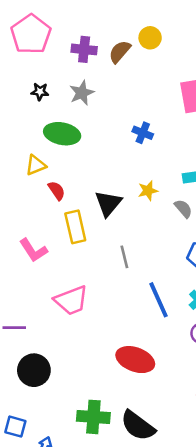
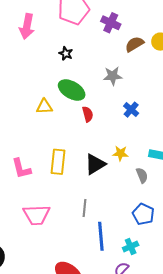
purple cross: (84, 49) -> (111, 23), moved
gray star: (82, 93) -> (113, 76), moved
red semicircle: (57, 191) -> (88, 114), moved
black triangle: (108, 203) -> (95, 164), moved
gray line: (124, 257) -> (85, 208), moved

